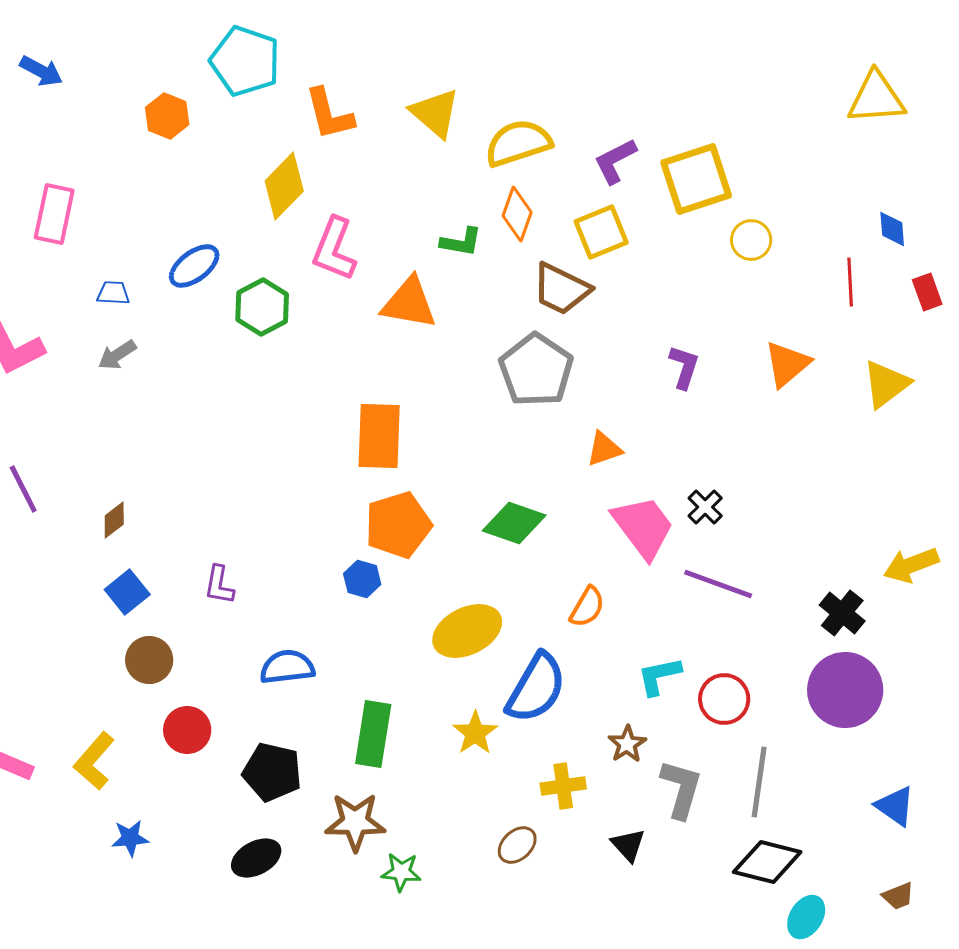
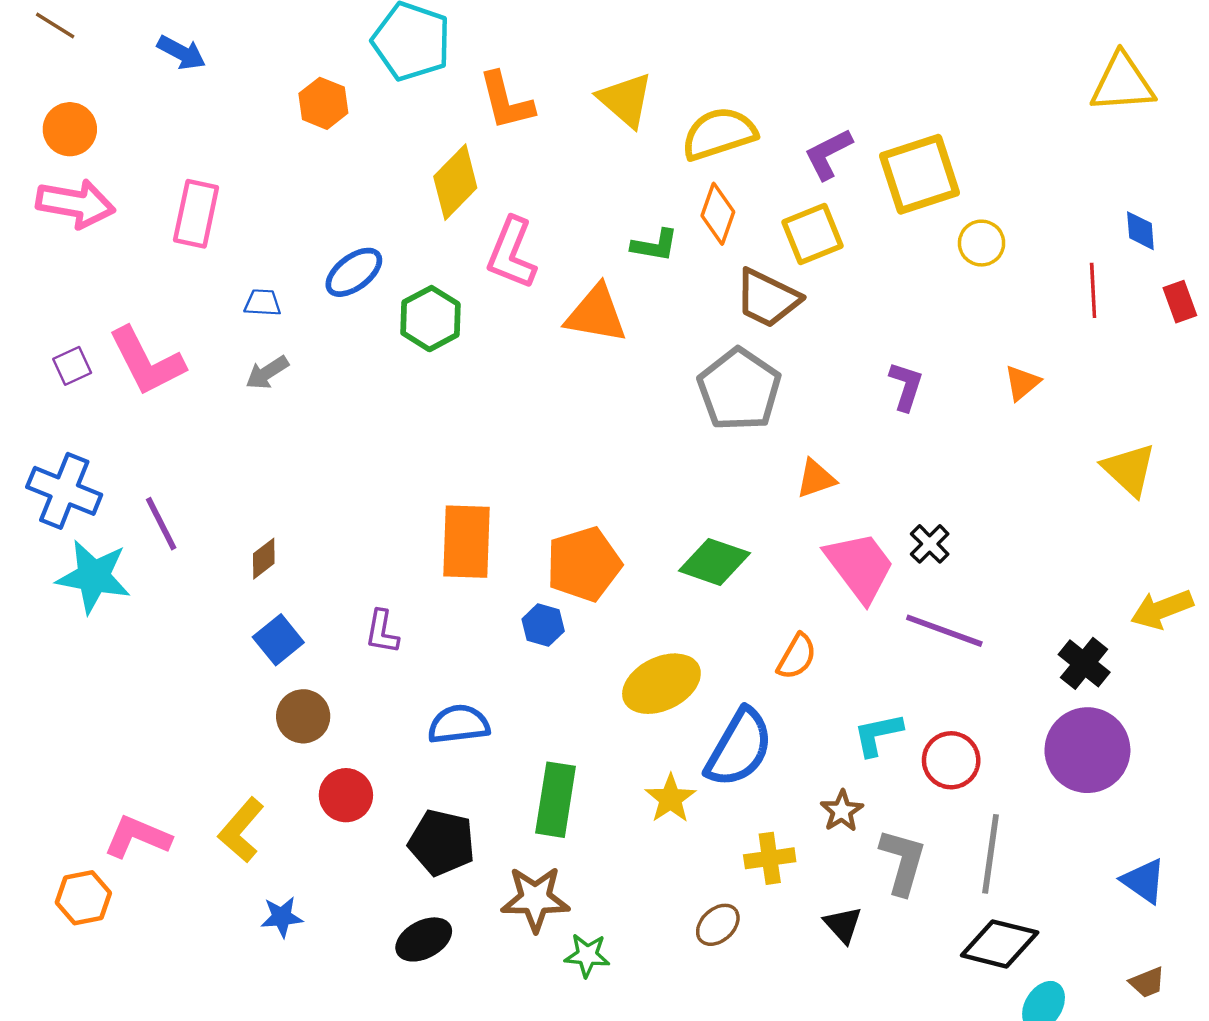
orange triangle: (787, 364) -> (1022, 383), size x0.7
yellow triangle: (886, 384) -> (1129, 470), moved, turned -40
orange rectangle: (379, 436) -> (467, 542), moved

